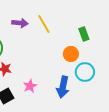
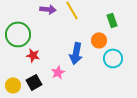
blue arrow: (63, 87) -> (76, 53), moved

